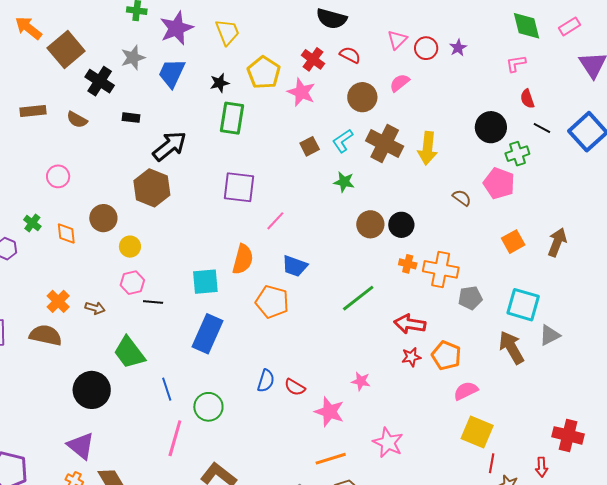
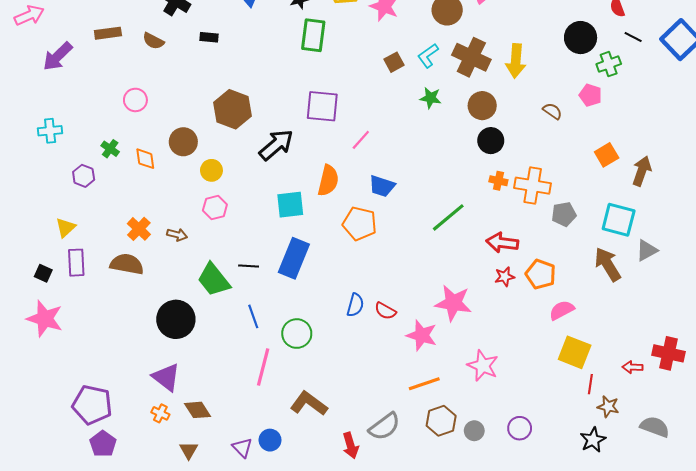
black arrow: (170, 146) -> (276, 145), moved
pink pentagon: (499, 183) -> (590, 95), size x0.7
brown circle: (370, 224) -> (482, 106), moved
brown arrow: (557, 242) -> (642, 171), moved
black line: (153, 302) -> (249, 266), moved
pink star: (361, 381) -> (453, 303), size x1.8
red arrow: (542, 467) -> (632, 367), moved, turned 96

